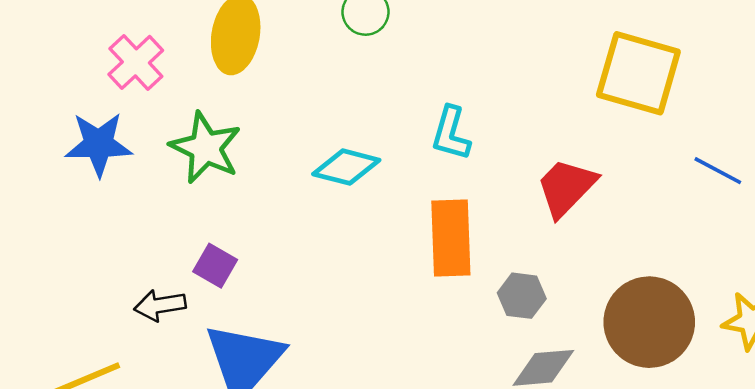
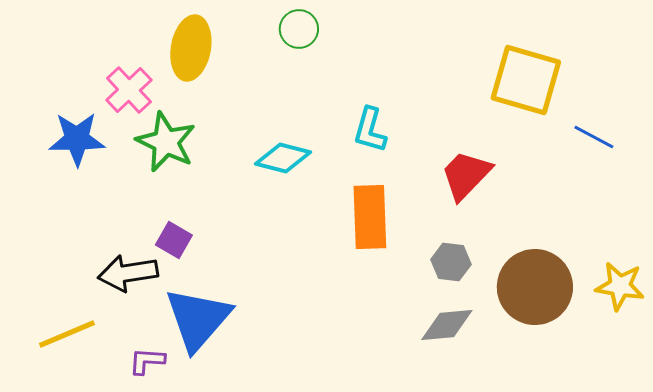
pink cross: (136, 62) -> (129, 90), moved
blue line: (718, 171) -> (594, 137), moved
gray hexagon: (522, 296) -> (451, 262), moved
black arrow: (160, 305) -> (128, 273), size x1.4

